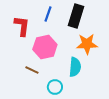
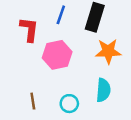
cyan semicircle: (75, 67) -> (103, 90), moved
brown line: (32, 70) -> (33, 101), moved, turned 56

